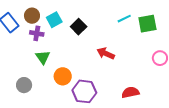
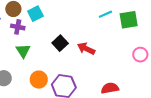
black square: (79, 27) -> (60, 43), moved
orange circle: (63, 76) -> (39, 80), moved

